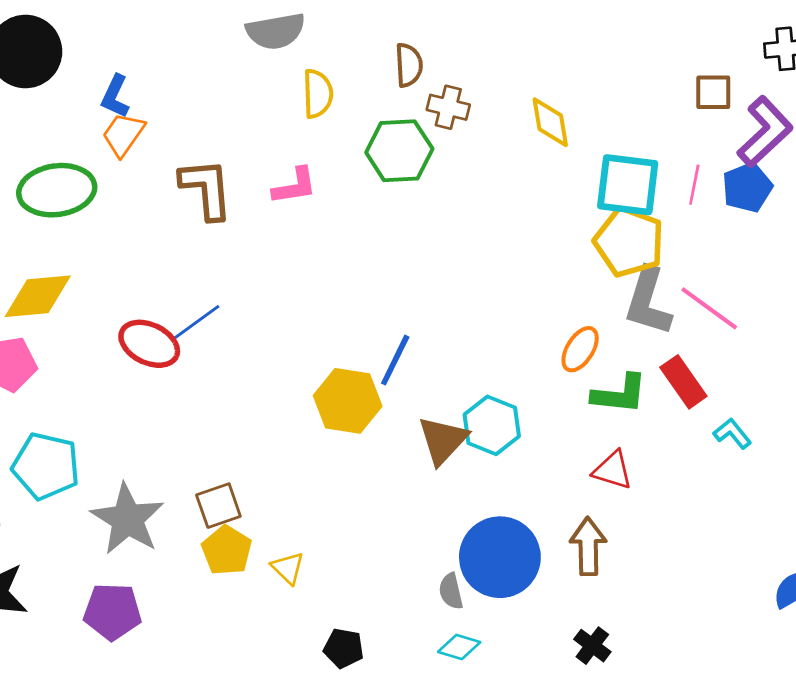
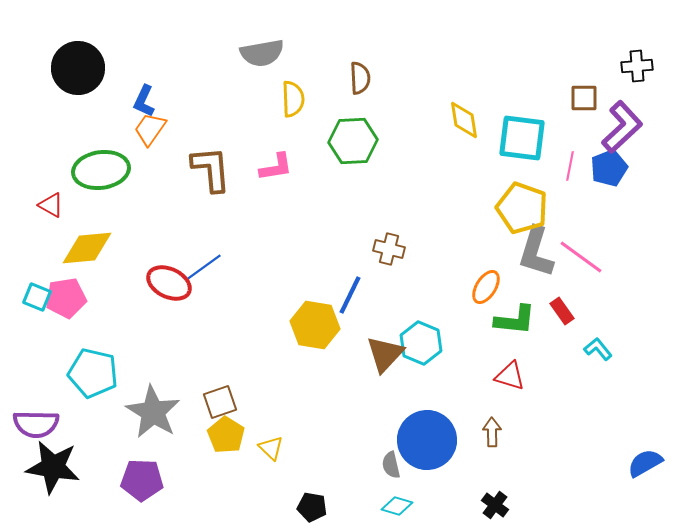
brown cross: (448, 107) -> (389, 249), moved
cyan square: (628, 185) -> (522, 138), moved
red rectangle: (683, 382) -> (562, 311), size x0.7
brown arrow: (588, 546) -> (492, 432), size x0.7

